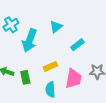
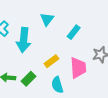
green rectangle: (25, 77) -> (29, 79), turned 72

